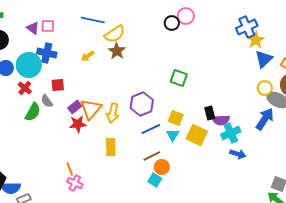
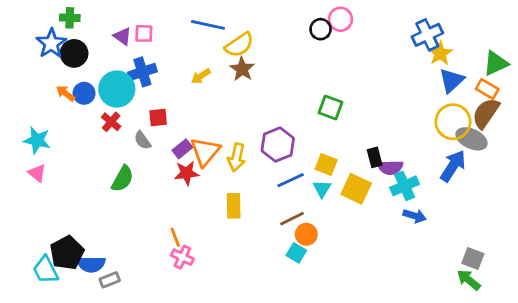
blue cross: (47, 53) -> (142, 72), turned -30
yellow circle: (265, 88) -> (453, 122), size x1.6
green semicircle: (33, 112) -> (123, 179), moved

